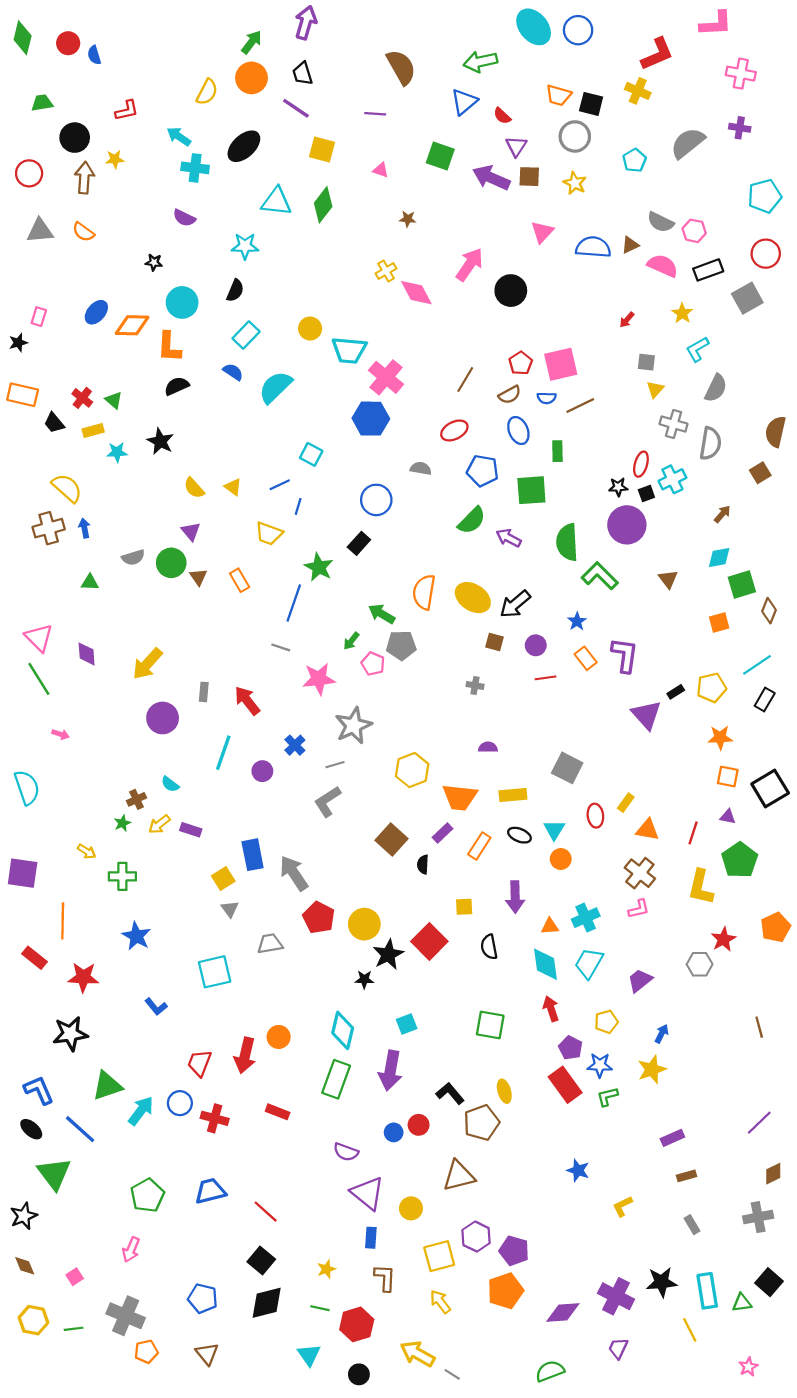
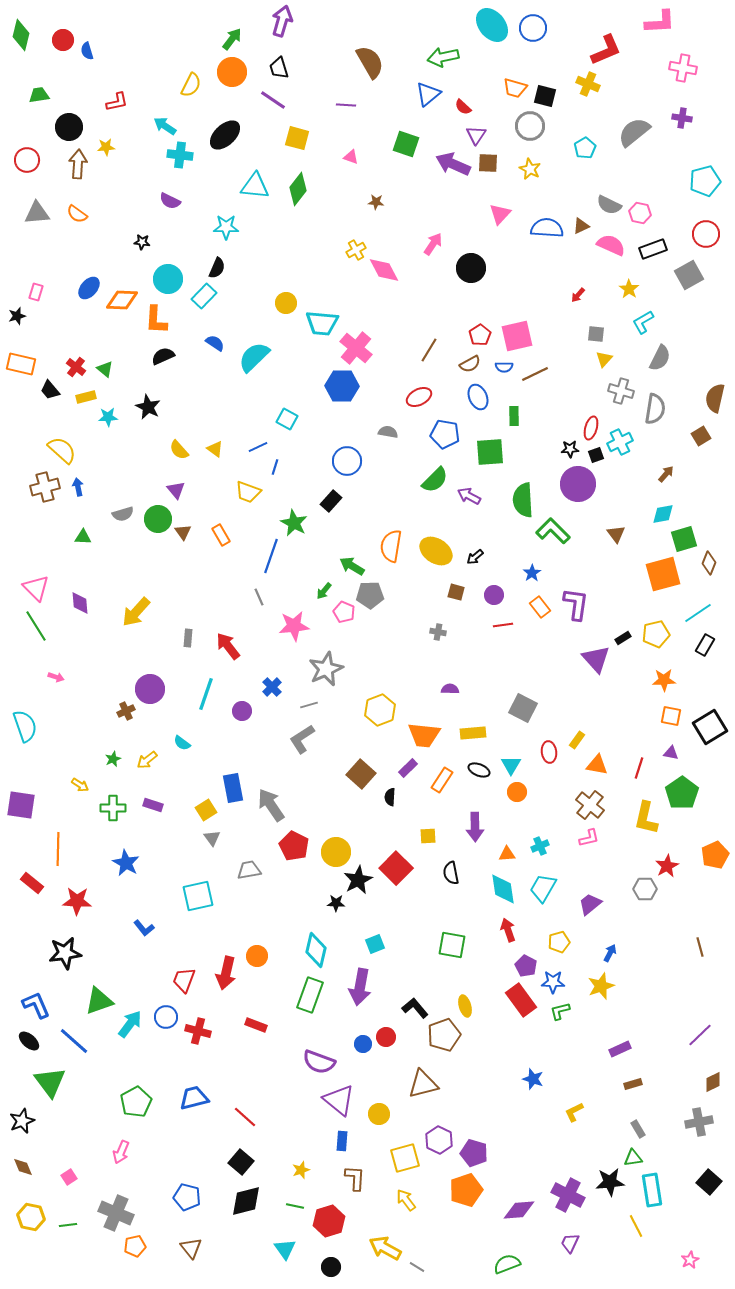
pink arrow: (470, 264) -> (433, 244), size x0.7
cyan rectangle: (246, 335) -> (204, 296), moved
black arrow: (515, 604) -> (475, 557), size x0.6
orange square: (719, 623) -> (663, 574), size x1.8
gray line: (281, 647) -> (259, 597), turned 48
purple circle: (163, 718) -> (150, 689), moved
cyan semicircle: (170, 784) -> (182, 743), moved
brown cross: (136, 799) -> (126, 711), moved
purple rectangle: (191, 830) -> (153, 805), moved
cyan cross: (586, 918) -> (540, 846), size x0.7
purple semicircle: (346, 1152) -> (319, 1062), size x1.4
green triangle: (742, 1303) -> (633, 1158), moved

